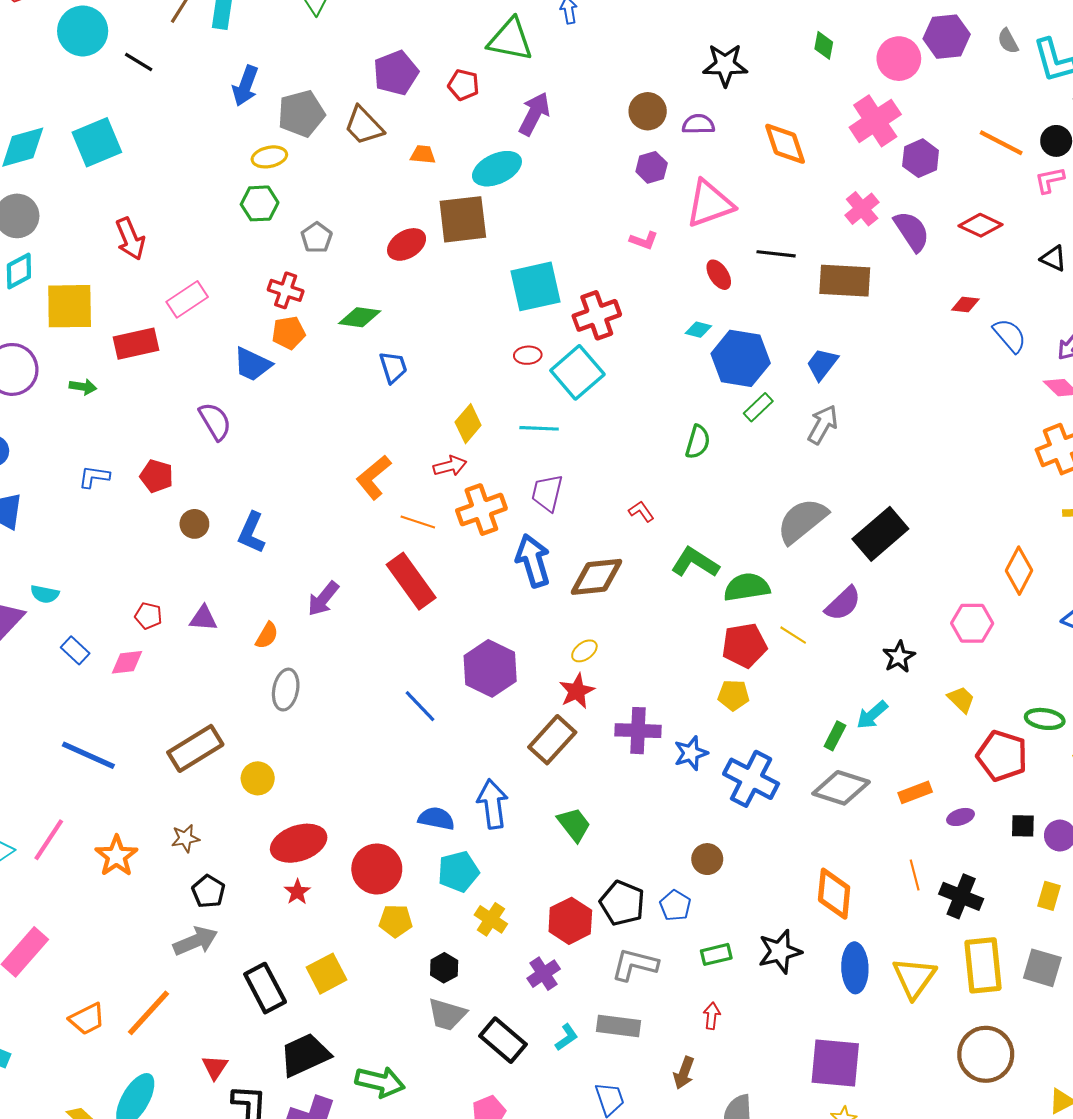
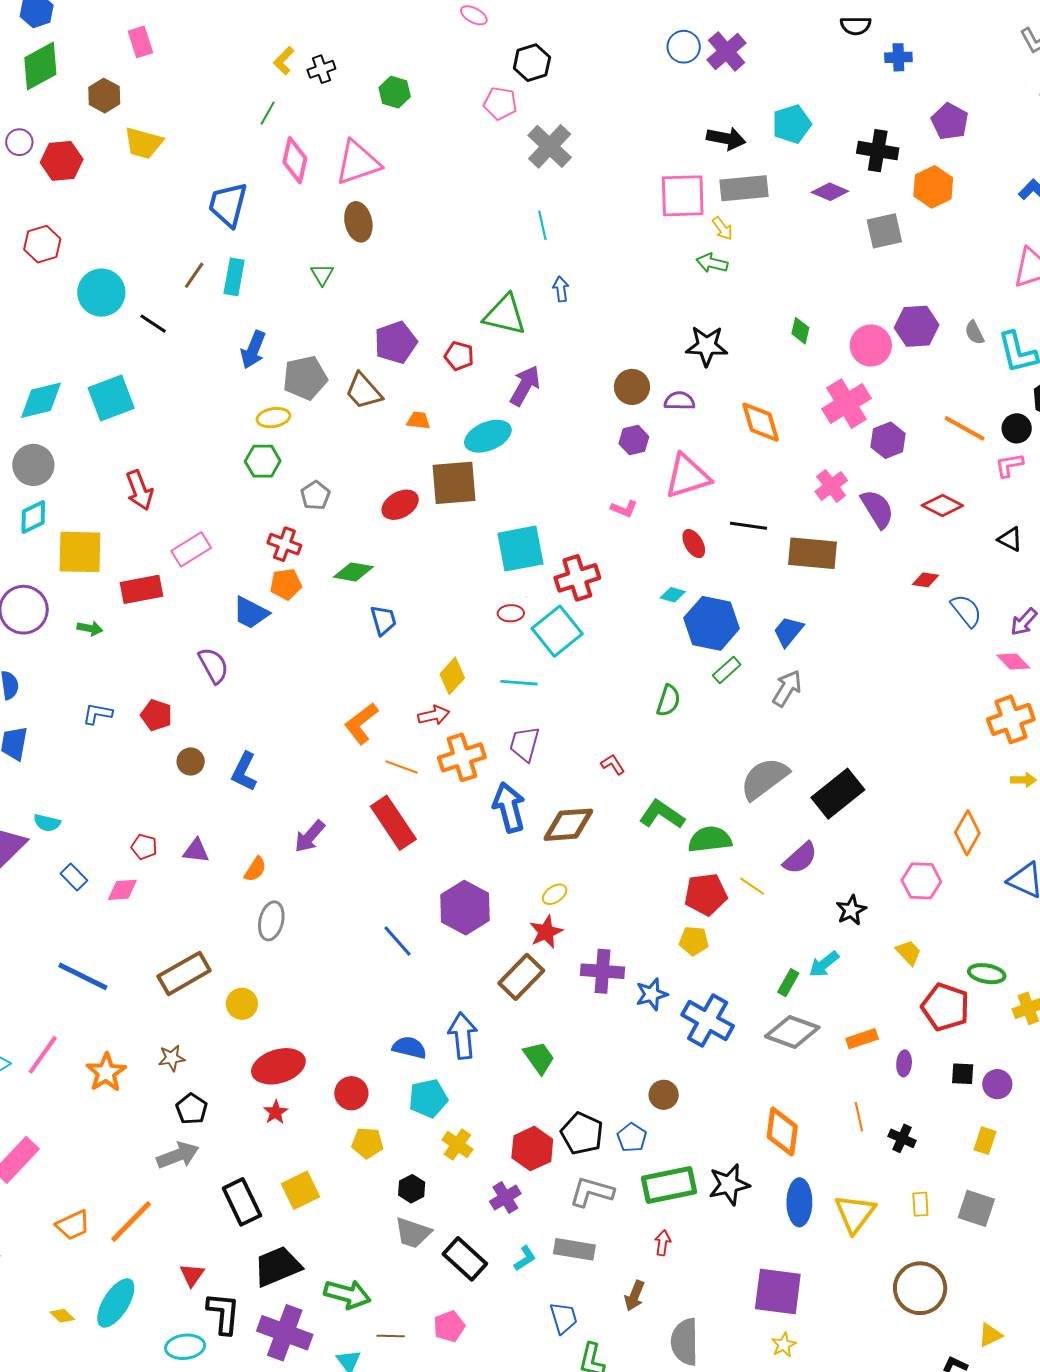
purple ellipse: (961, 817) -> (904, 1063), turned -70
red circle: (377, 869) -> (351, 1093), size x0.7
black cross: (961, 896) -> (902, 1138), size x0.7
green rectangle: (716, 954) -> (669, 1185), size x1.8
yellow rectangle: (983, 965) -> (920, 1204), size x0.5

